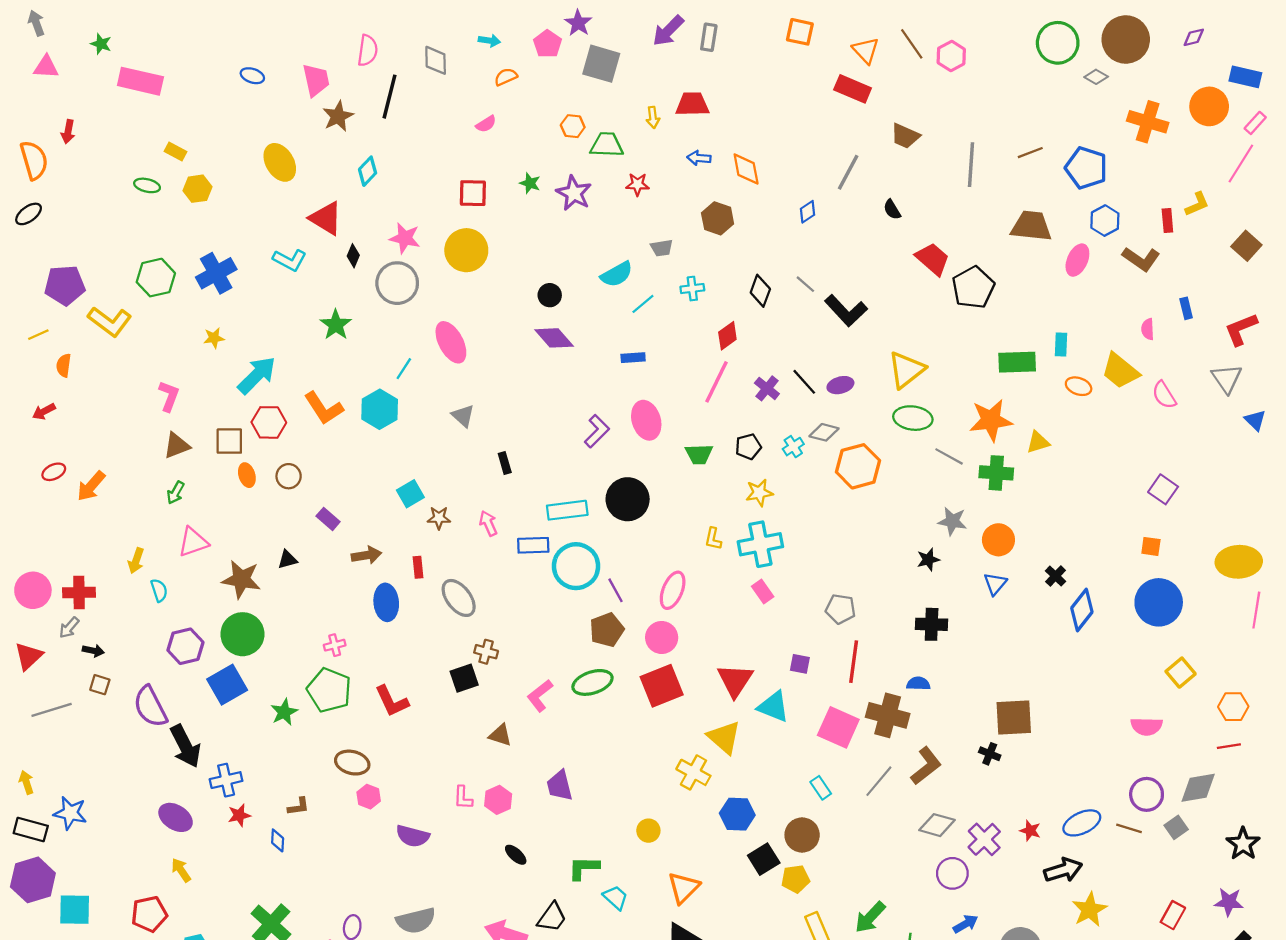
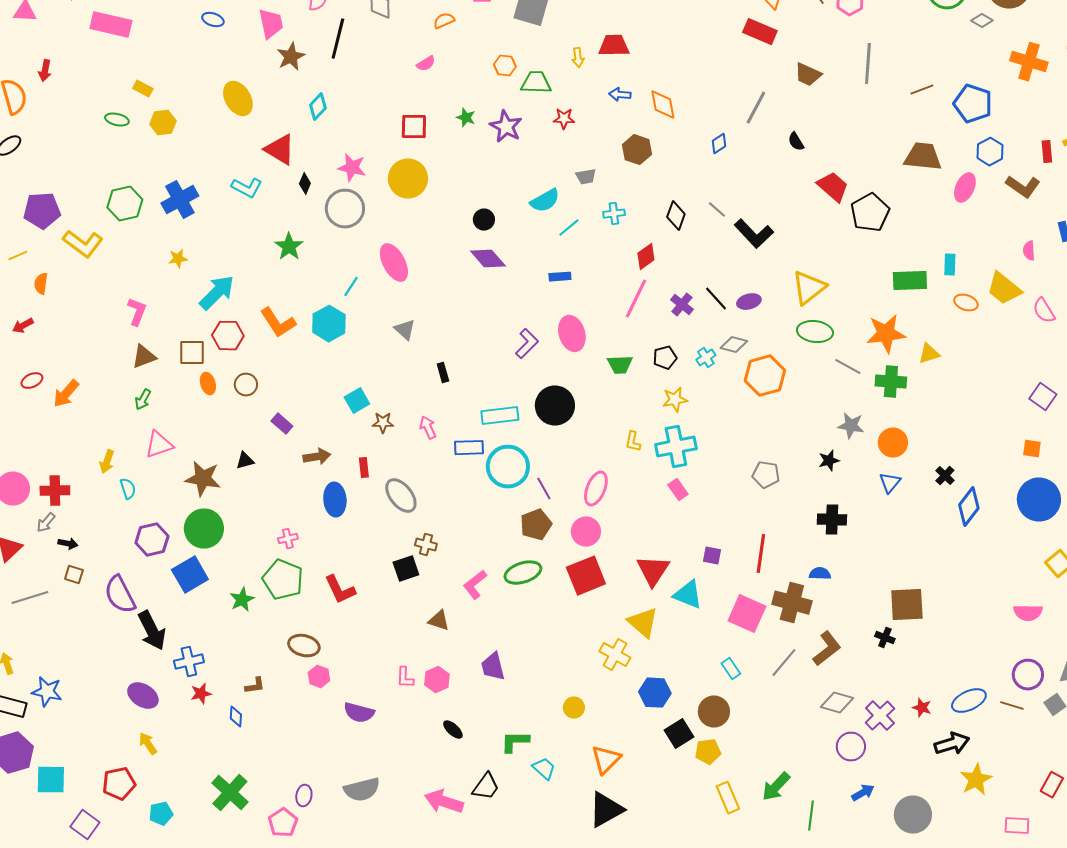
gray line: (971, 165) -> (868, 64), moved
gray pentagon: (840, 609) -> (766, 475), moved

